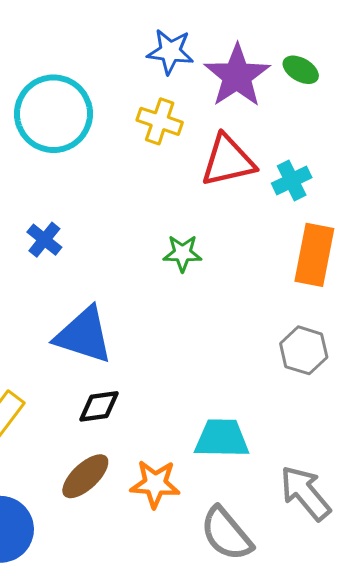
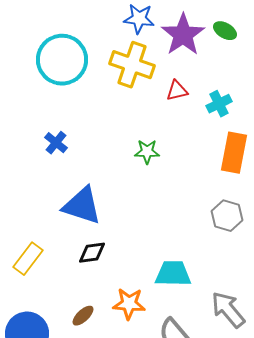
yellow cross: (160, 121) -> (132, 65), size x1.5
red triangle: (228, 161) -> (177, 91), size x0.6
brown ellipse: (85, 476) -> (83, 316), moved, size x0.7

